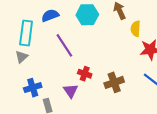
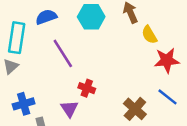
yellow semicircle: (136, 29) -> (149, 35), turned -35
brown cross: (114, 82) -> (135, 109), moved, turned -30

